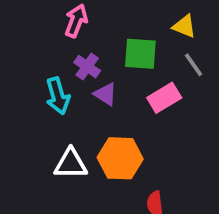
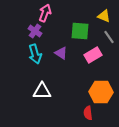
purple cross: (87, 67) -> (35, 31), moved
orange hexagon: (120, 158) -> (101, 92), moved

